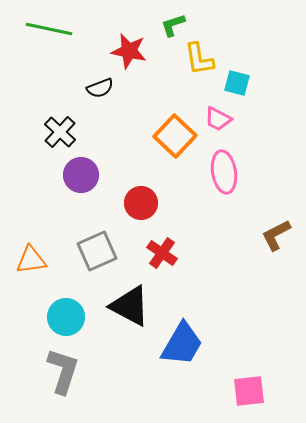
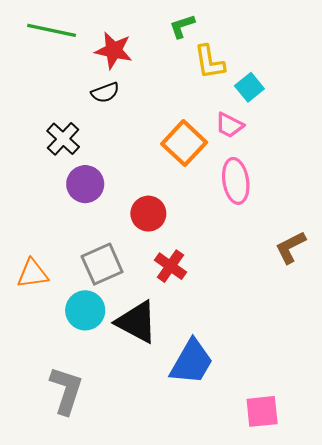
red star: (129, 51) -> (114, 50), moved
cyan square: (237, 83) -> (249, 87), turned 36
cyan circle: (66, 317) -> (85, 310), moved

